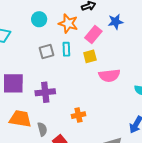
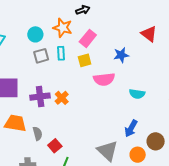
cyan circle: (39, 19) -> (35, 34), moved
blue star: (116, 22) -> (121, 55), moved
orange cross: (78, 115) -> (62, 98), moved, turned -32

